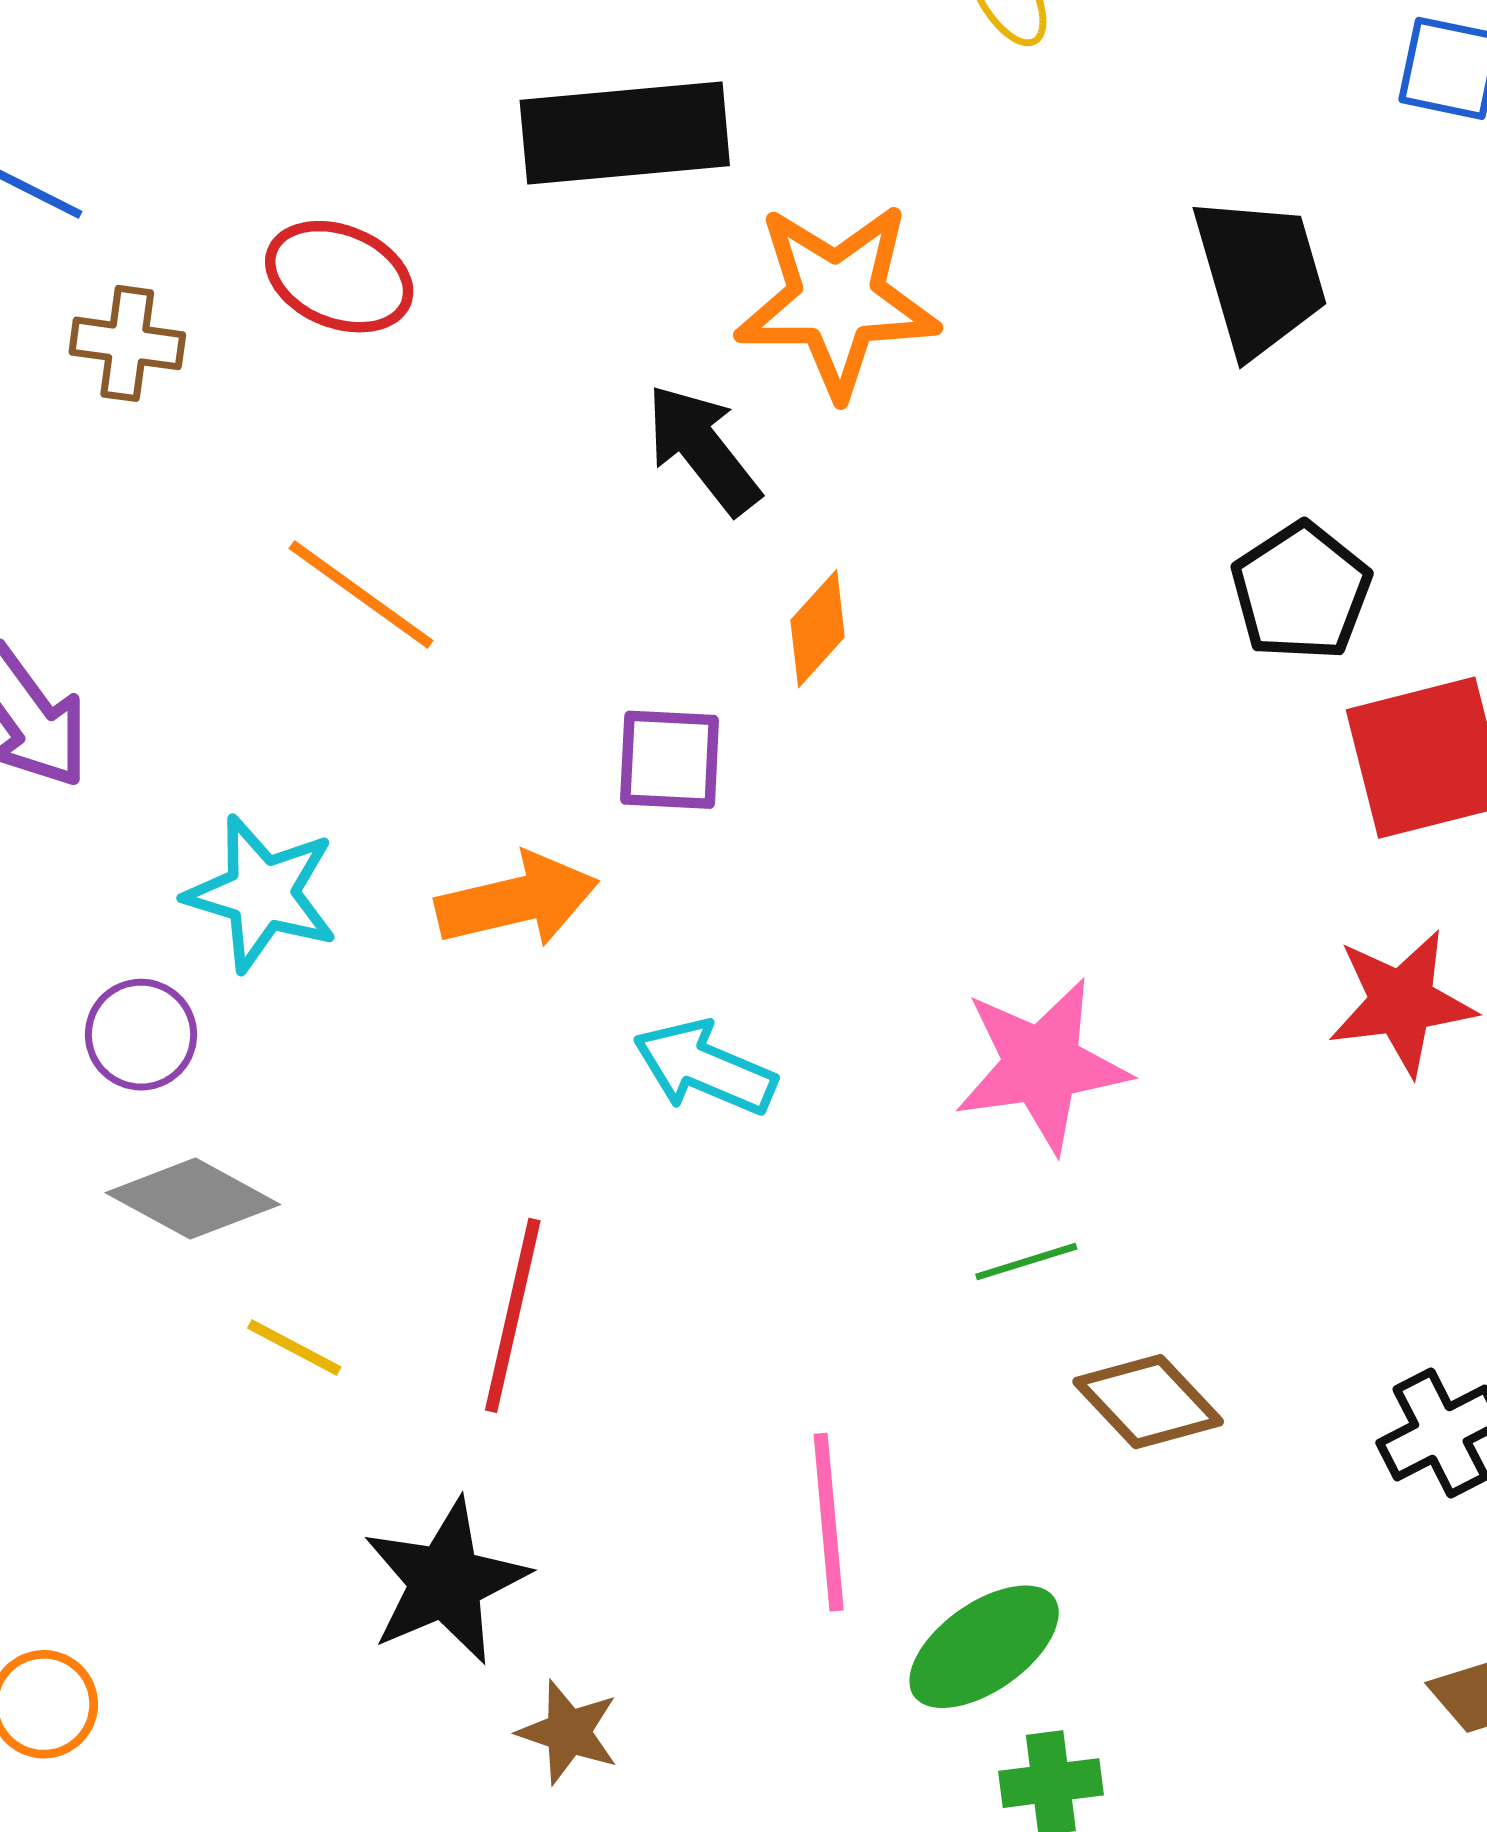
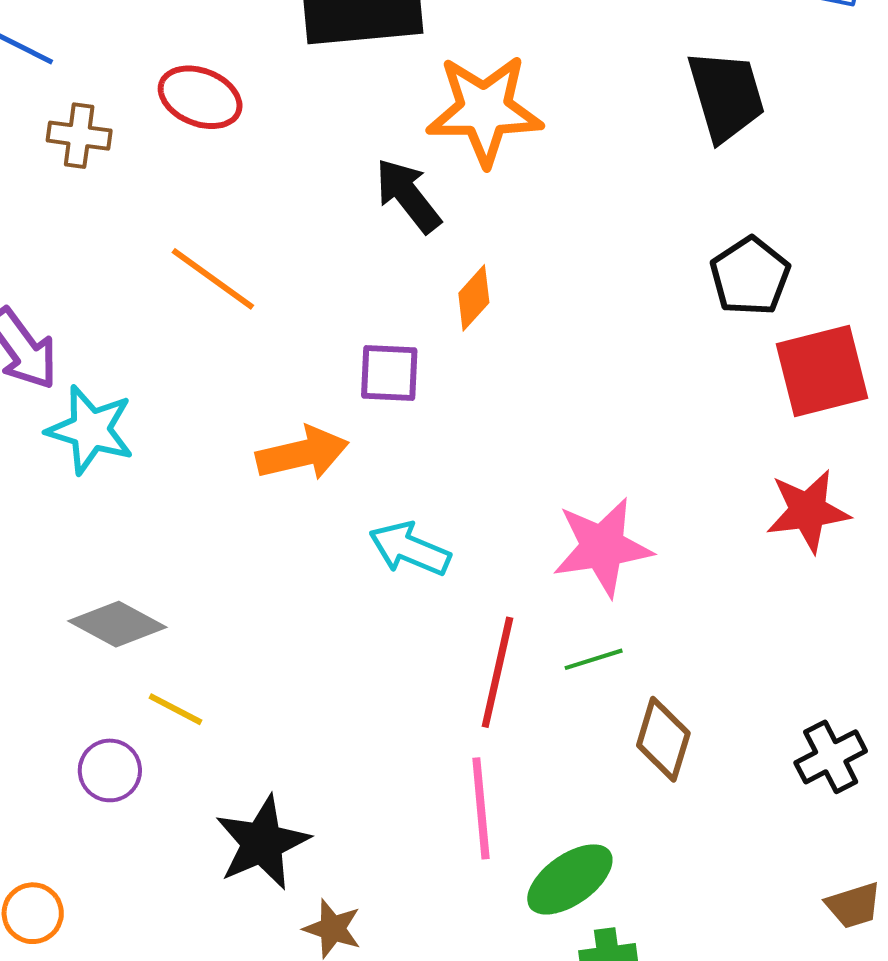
cyan star: (262, 894) -> (90, 430), moved
purple circle: (141, 1035) -> (110, 770), moved
red line: (513, 1315) -> (497, 672), moved
brown diamond: (1148, 1402) -> (663, 739), turned 60

